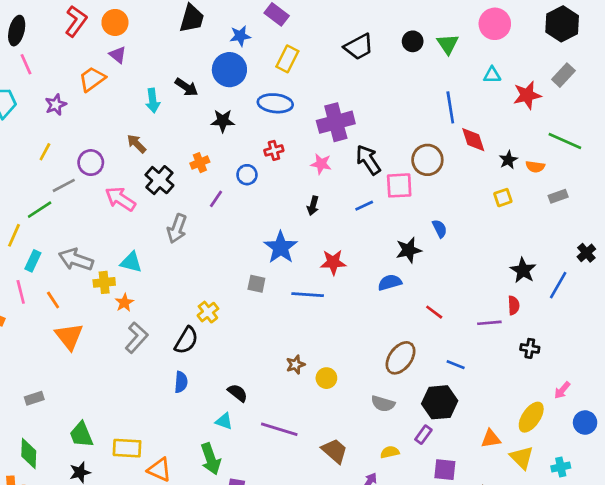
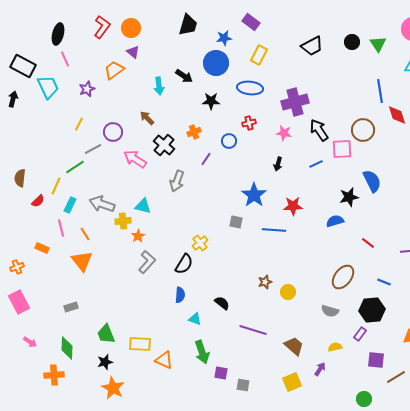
blue semicircle: (440, 229) -> (372, 181), size x1.6
orange triangle: (69, 336) -> (82, 261), moved
cyan triangle: (224, 421) -> (195, 319), moved

